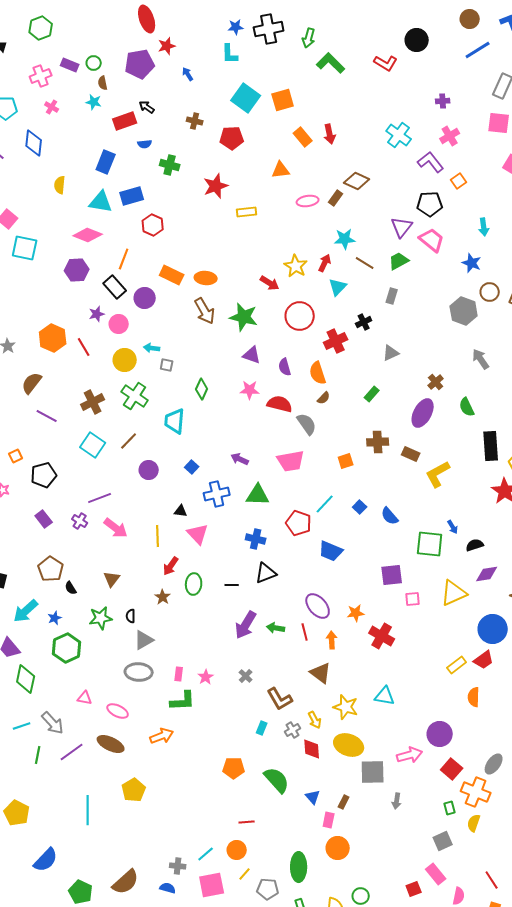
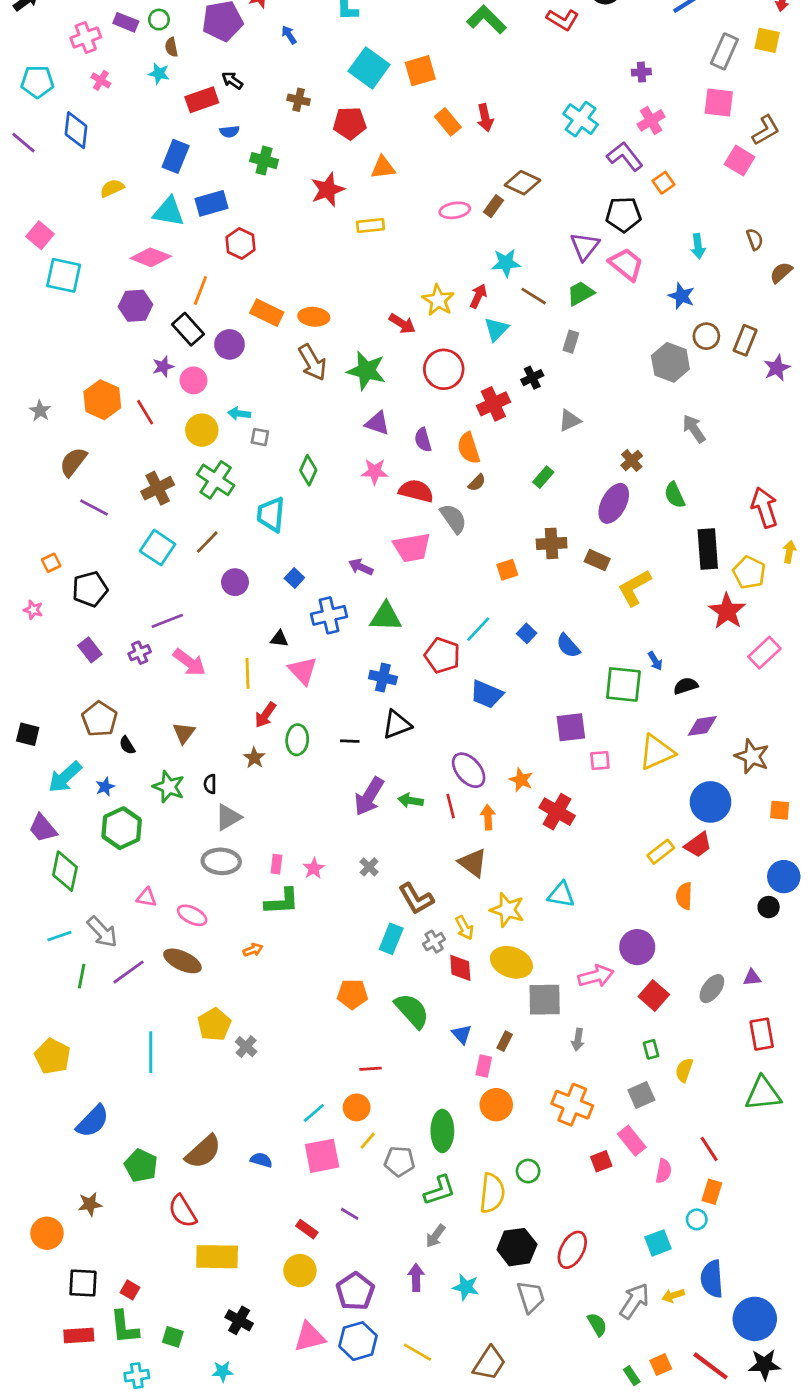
orange triangle: (281, 170) -> (383, 167), moved
yellow semicircle: (60, 185) -> (112, 188), turned 60
pink trapezoid: (291, 461) -> (412, 548), moved
purple cross: (80, 521) -> (140, 653), turned 35
orange star: (356, 613) -> (521, 780), turned 30
green star: (101, 618) -> (169, 787), turned 30
cyan rectangle: (262, 728) -> (391, 939), size x1.5
orange arrow: (162, 736) -> (253, 950), size x0.6
orange cross: (476, 792) -> (572, 1105), moved
gray cross: (178, 866) -> (246, 1047), moved, turned 35

